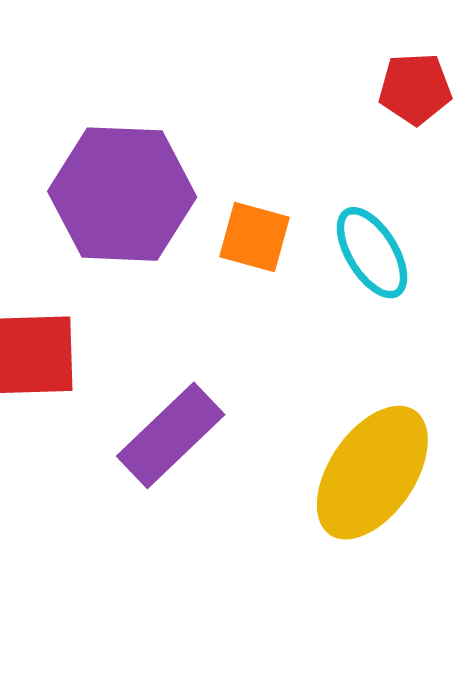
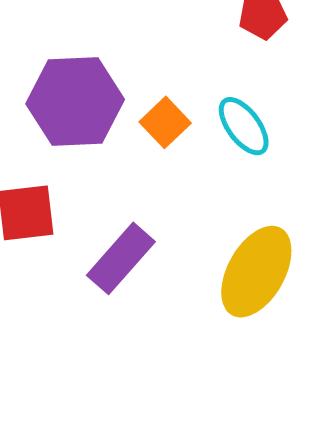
orange square: (255, 237) -> (165, 122), turned 36

